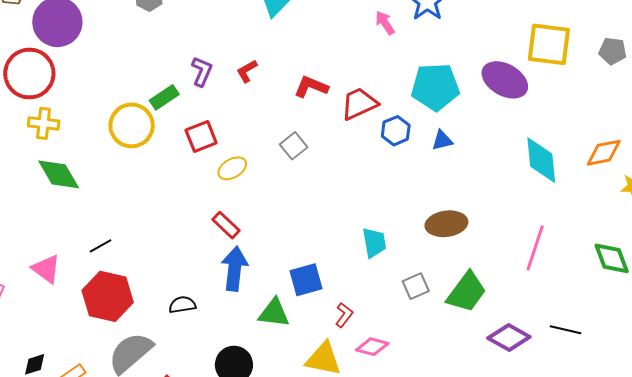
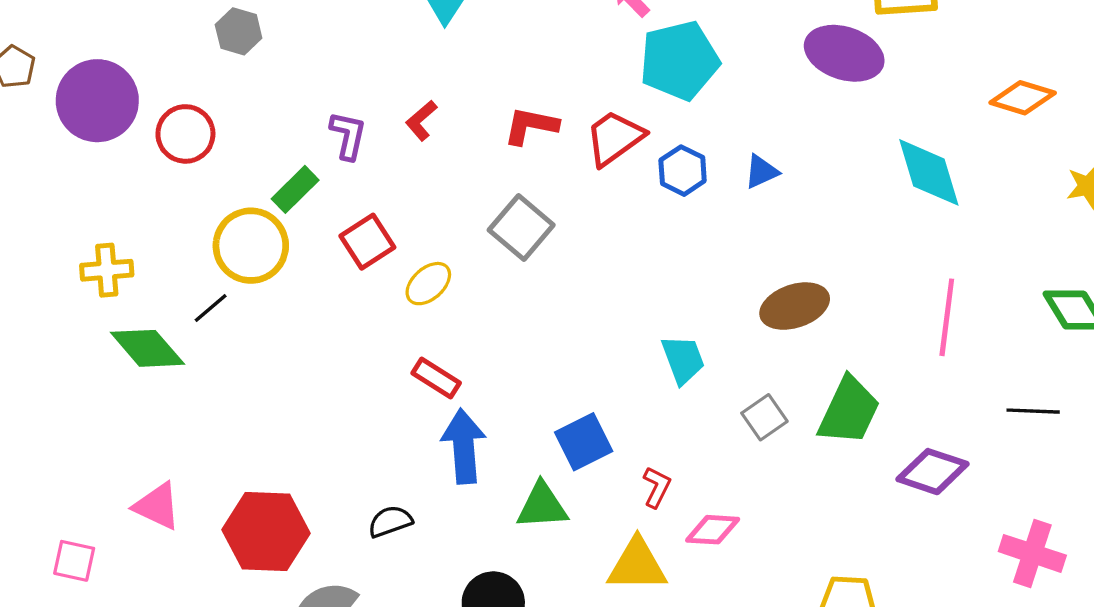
red circle: (29, 74) -> (185, 134), moved, size x0.7
cyan pentagon: (435, 87) -> (679, 60), moved
gray square: (294, 146) -> (521, 228), size x1.4
orange diamond: (604, 153) -> (1023, 98), moved, turned 39
black line: (101, 246) -> (211, 308), moved
black line: (566, 330) -> (1033, 411), moved

